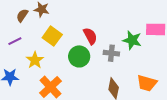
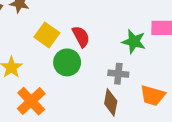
yellow square: (52, 36) -> (47, 35), moved
gray cross: (111, 53) -> (118, 74), moved

